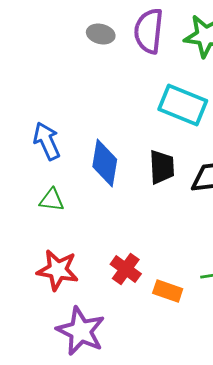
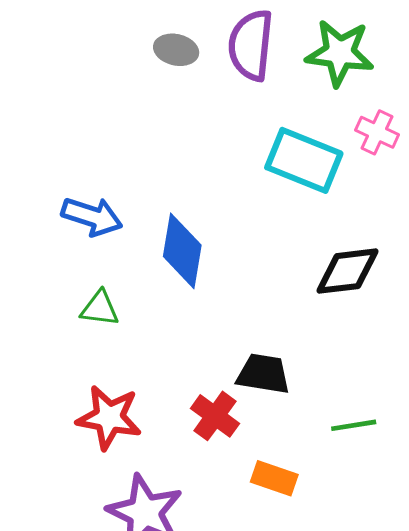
blue arrow: (47, 141) -> (92, 216), turned 132
black trapezoid: (162, 167) -> (263, 374), moved, turned -78
orange rectangle: (168, 291) -> (274, 478), moved

